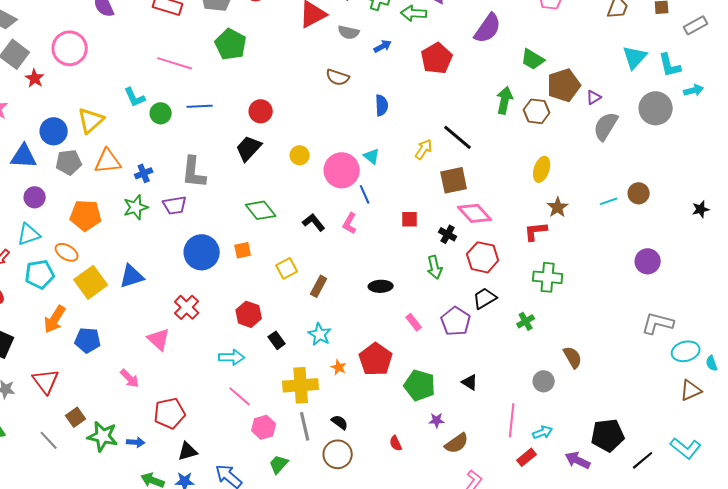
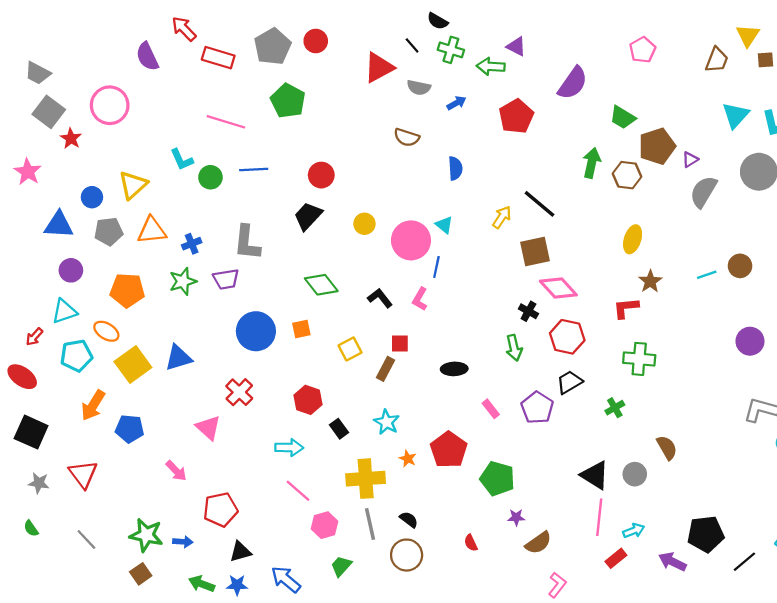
blue circle: (54, 131) -> (92, 197), size x0.7
blue line: (365, 194) -> (436, 267), turned 36
red square: (410, 219) -> (400, 343), moved
black triangle: (470, 382) -> (595, 475), moved, size x1.6
brown square: (76, 417) -> (141, 574), moved

